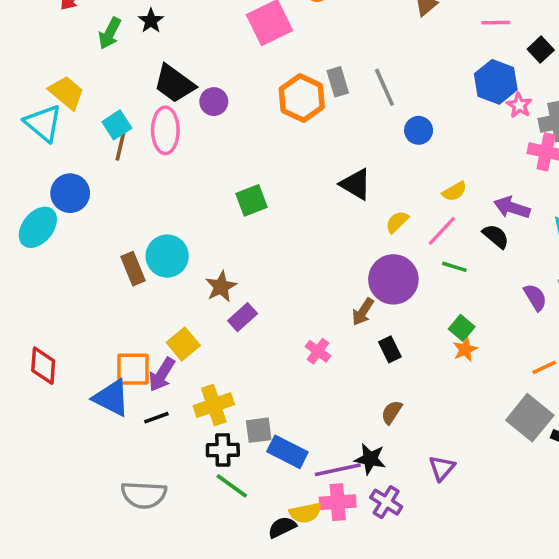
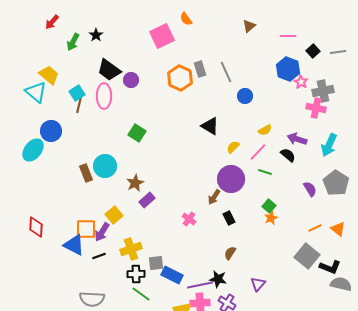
green square: (252, 200) -> (137, 133), moved, turned -36

